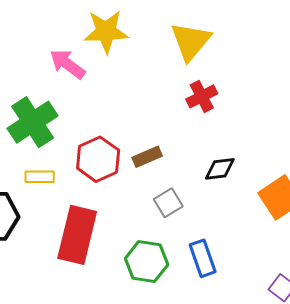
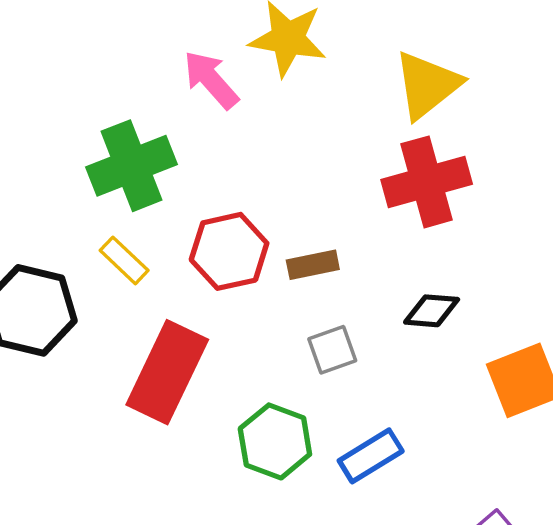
red cross: (202, 96) -> (427, 182), size x1.6
yellow rectangle: (40, 177) -> (124, 260), turned 32
blue rectangle: (203, 258) -> (371, 456), turned 66

